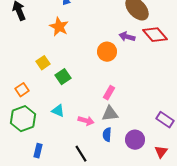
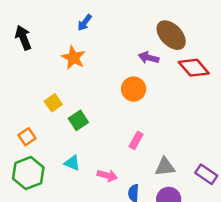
purple arrow: (127, 37) -> (149, 58), moved
gray triangle: (110, 114) -> (165, 167), moved

